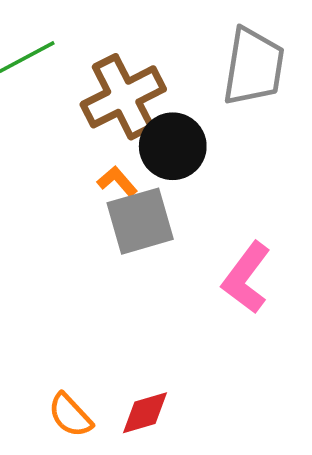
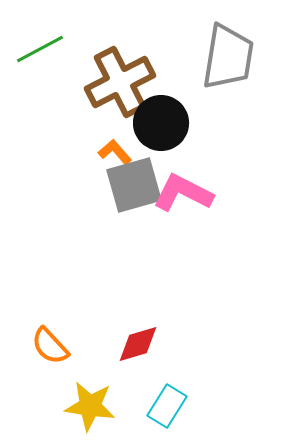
pink L-shape: (246, 278) -> (183, 193), moved, turned 80
orange semicircle: (70, 415) -> (50, 346), moved

